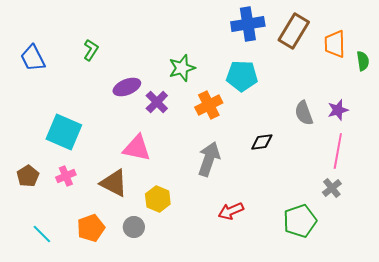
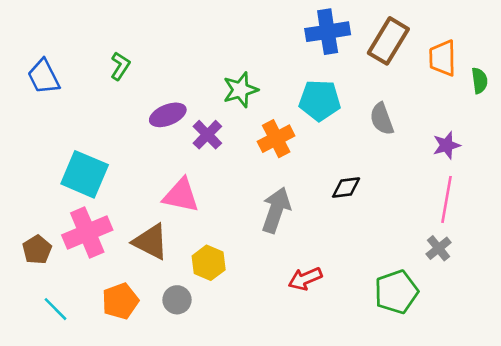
gray semicircle: (304, 113) -> (382, 119), moved
brown pentagon: (28, 176) -> (37, 250), moved
pink cross: (66, 176) -> (87, 232), size x1.8

